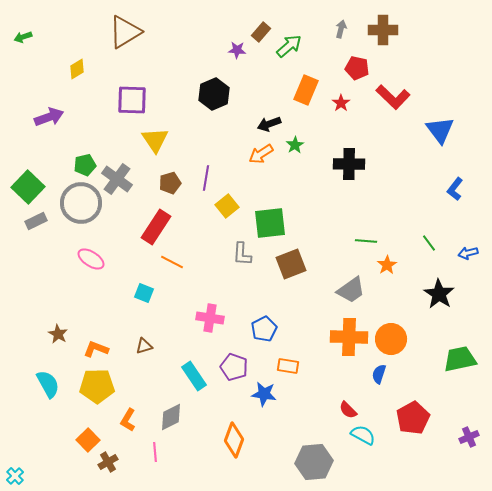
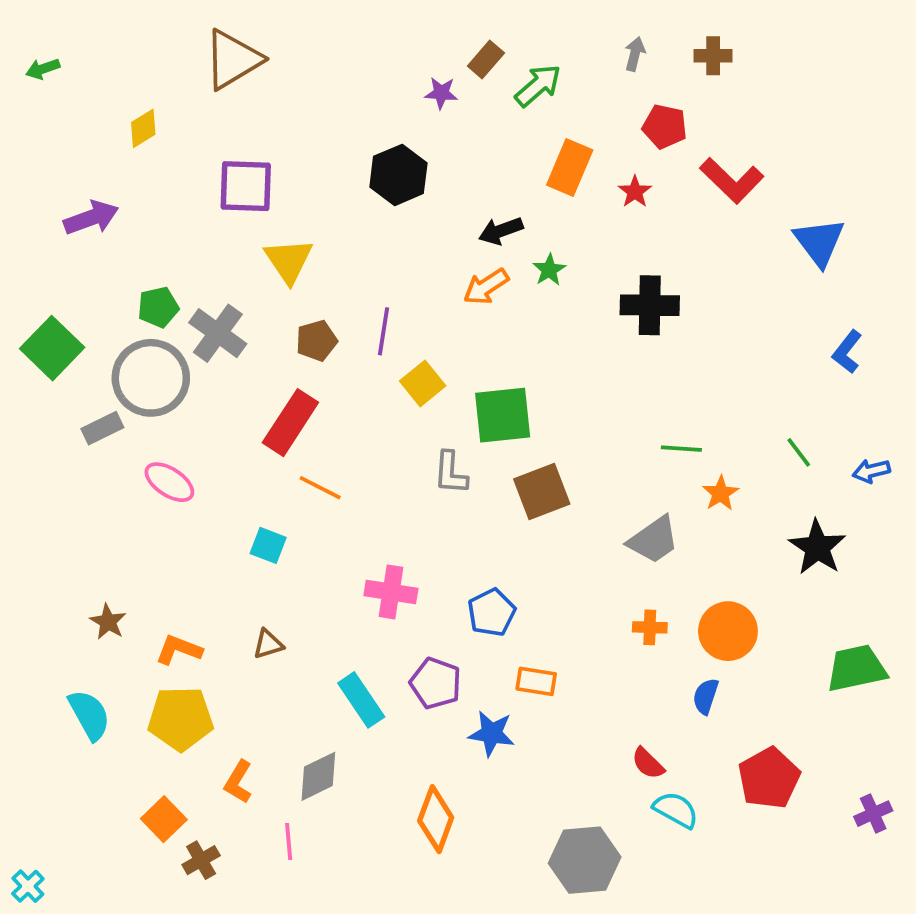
brown cross: (383, 30) -> (713, 56), size x0.7
gray rectangle: (36, 221) -> (102, 428), moved
orange cross: (349, 337) -> (650, 627), size x0.5

